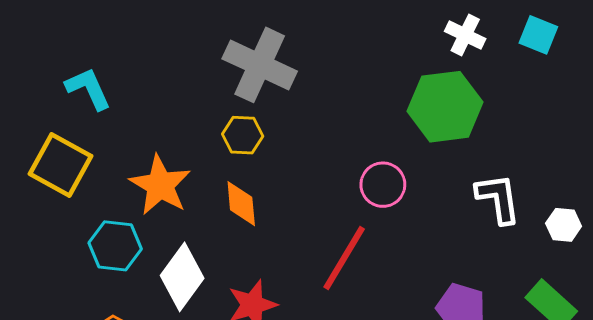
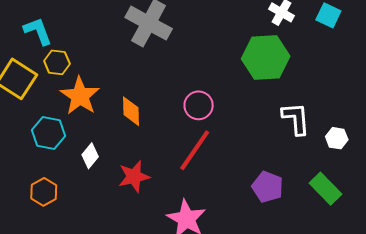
yellow hexagon: (243, 135) -> (57, 62), moved
pink circle: (383, 185) -> (199, 105), moved
white diamond: (182, 277) -> (90, 156), size x0.6

